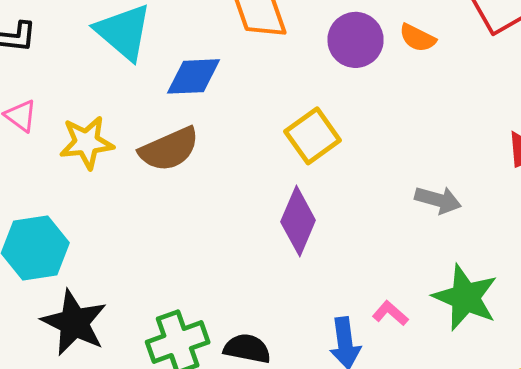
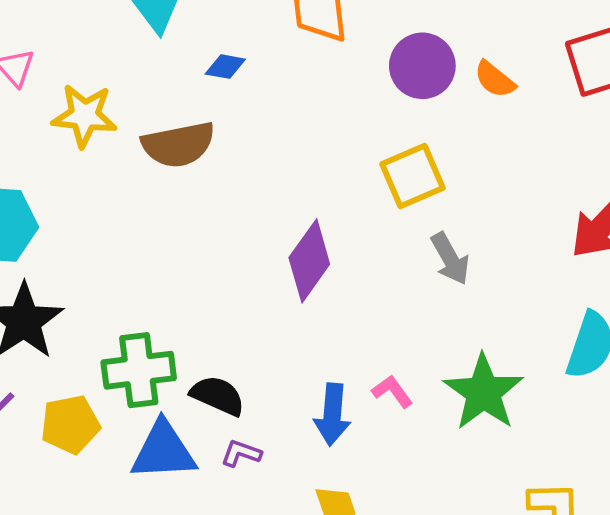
blue diamond: (194, 76) -> (225, 67), size x0.6
yellow square: (313, 136) -> (413, 176), moved
gray arrow: (438, 200) -> (450, 259), moved, turned 33

